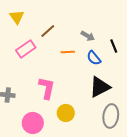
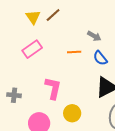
yellow triangle: (17, 17) -> (33, 17), moved
brown line: (48, 31) -> (53, 15), moved

